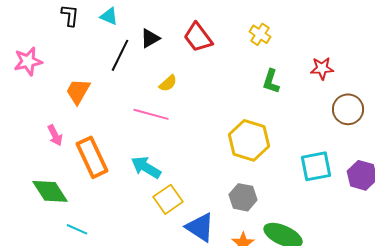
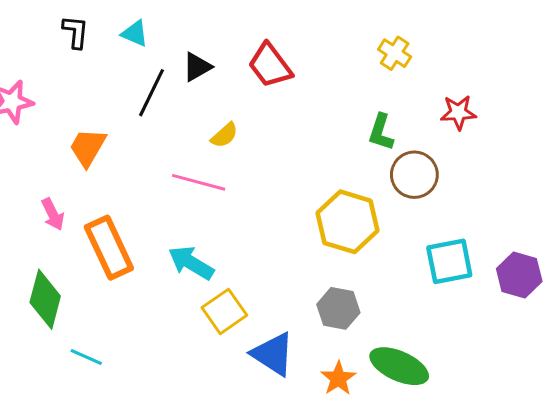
yellow cross: (260, 34) -> (395, 53), moved
brown circle: (348, 109) -> (414, 175), moved
green diamond: (50, 191) -> (45, 299), turned 48

